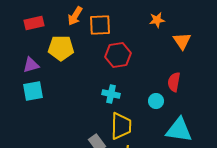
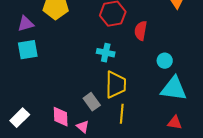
red semicircle: (174, 82) -> (141, 31), moved
cyan circle: (156, 101) -> (165, 61), moved

